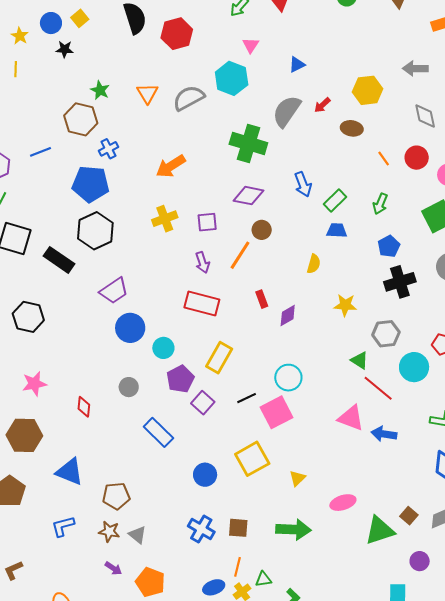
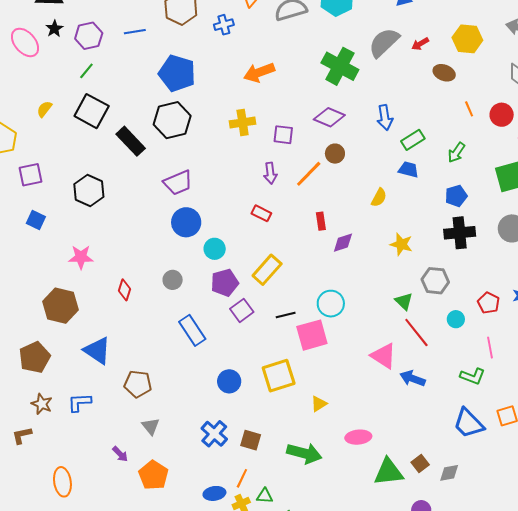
blue cross: (109, 149) -> (224, 25), moved
red rectangle: (202, 304) -> (261, 213), size x0.6
cyan circle: (414, 367) -> (456, 319), size x0.6
brown star: (109, 531) -> (42, 404), moved

